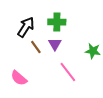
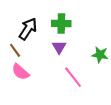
brown line: (36, 47) -> (15, 50), moved
pink semicircle: (19, 78) -> (20, 72), moved

